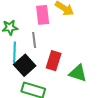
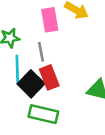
red rectangle: (54, 61) -> (49, 77), moved, turned -36

